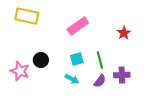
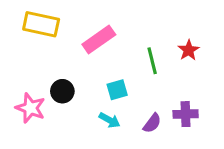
pink rectangle: (78, 26) -> (99, 40), moved
green line: (100, 60) -> (152, 61), moved

